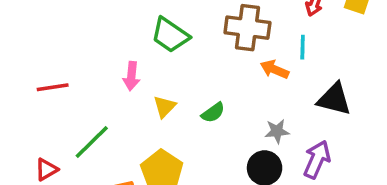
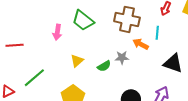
pink arrow: (131, 76) -> (57, 32), moved
gray star: (277, 131) -> (122, 58), moved

